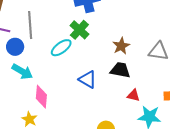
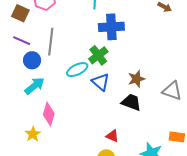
cyan arrow: (22, 71) -> (35, 86), turned -80
blue triangle: (88, 80) -> (101, 82), moved
red triangle: (133, 95) -> (112, 136), moved

